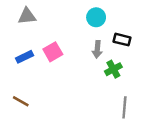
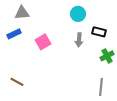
blue rectangle: (24, 57) -> (14, 34), moved
green cross: (113, 69) -> (107, 56), moved

